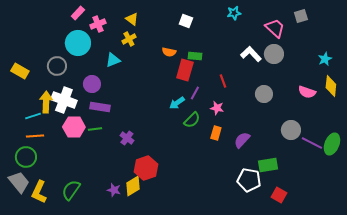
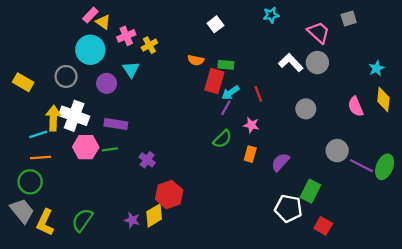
yellow triangle: (132, 19) -> (103, 22), moved
white square: (186, 21) -> (215, 24), turned 32
pink cross: (98, 24) -> (126, 36), moved
cyan triangle: (113, 60) -> (131, 69), turned -42
purple circle: (92, 84) -> (107, 83), moved
pink semicircle: (307, 92) -> (356, 107), turned 48
cyan arrow: (177, 103) -> (231, 93), moved
green rectangle: (268, 165) -> (310, 191), turned -54

